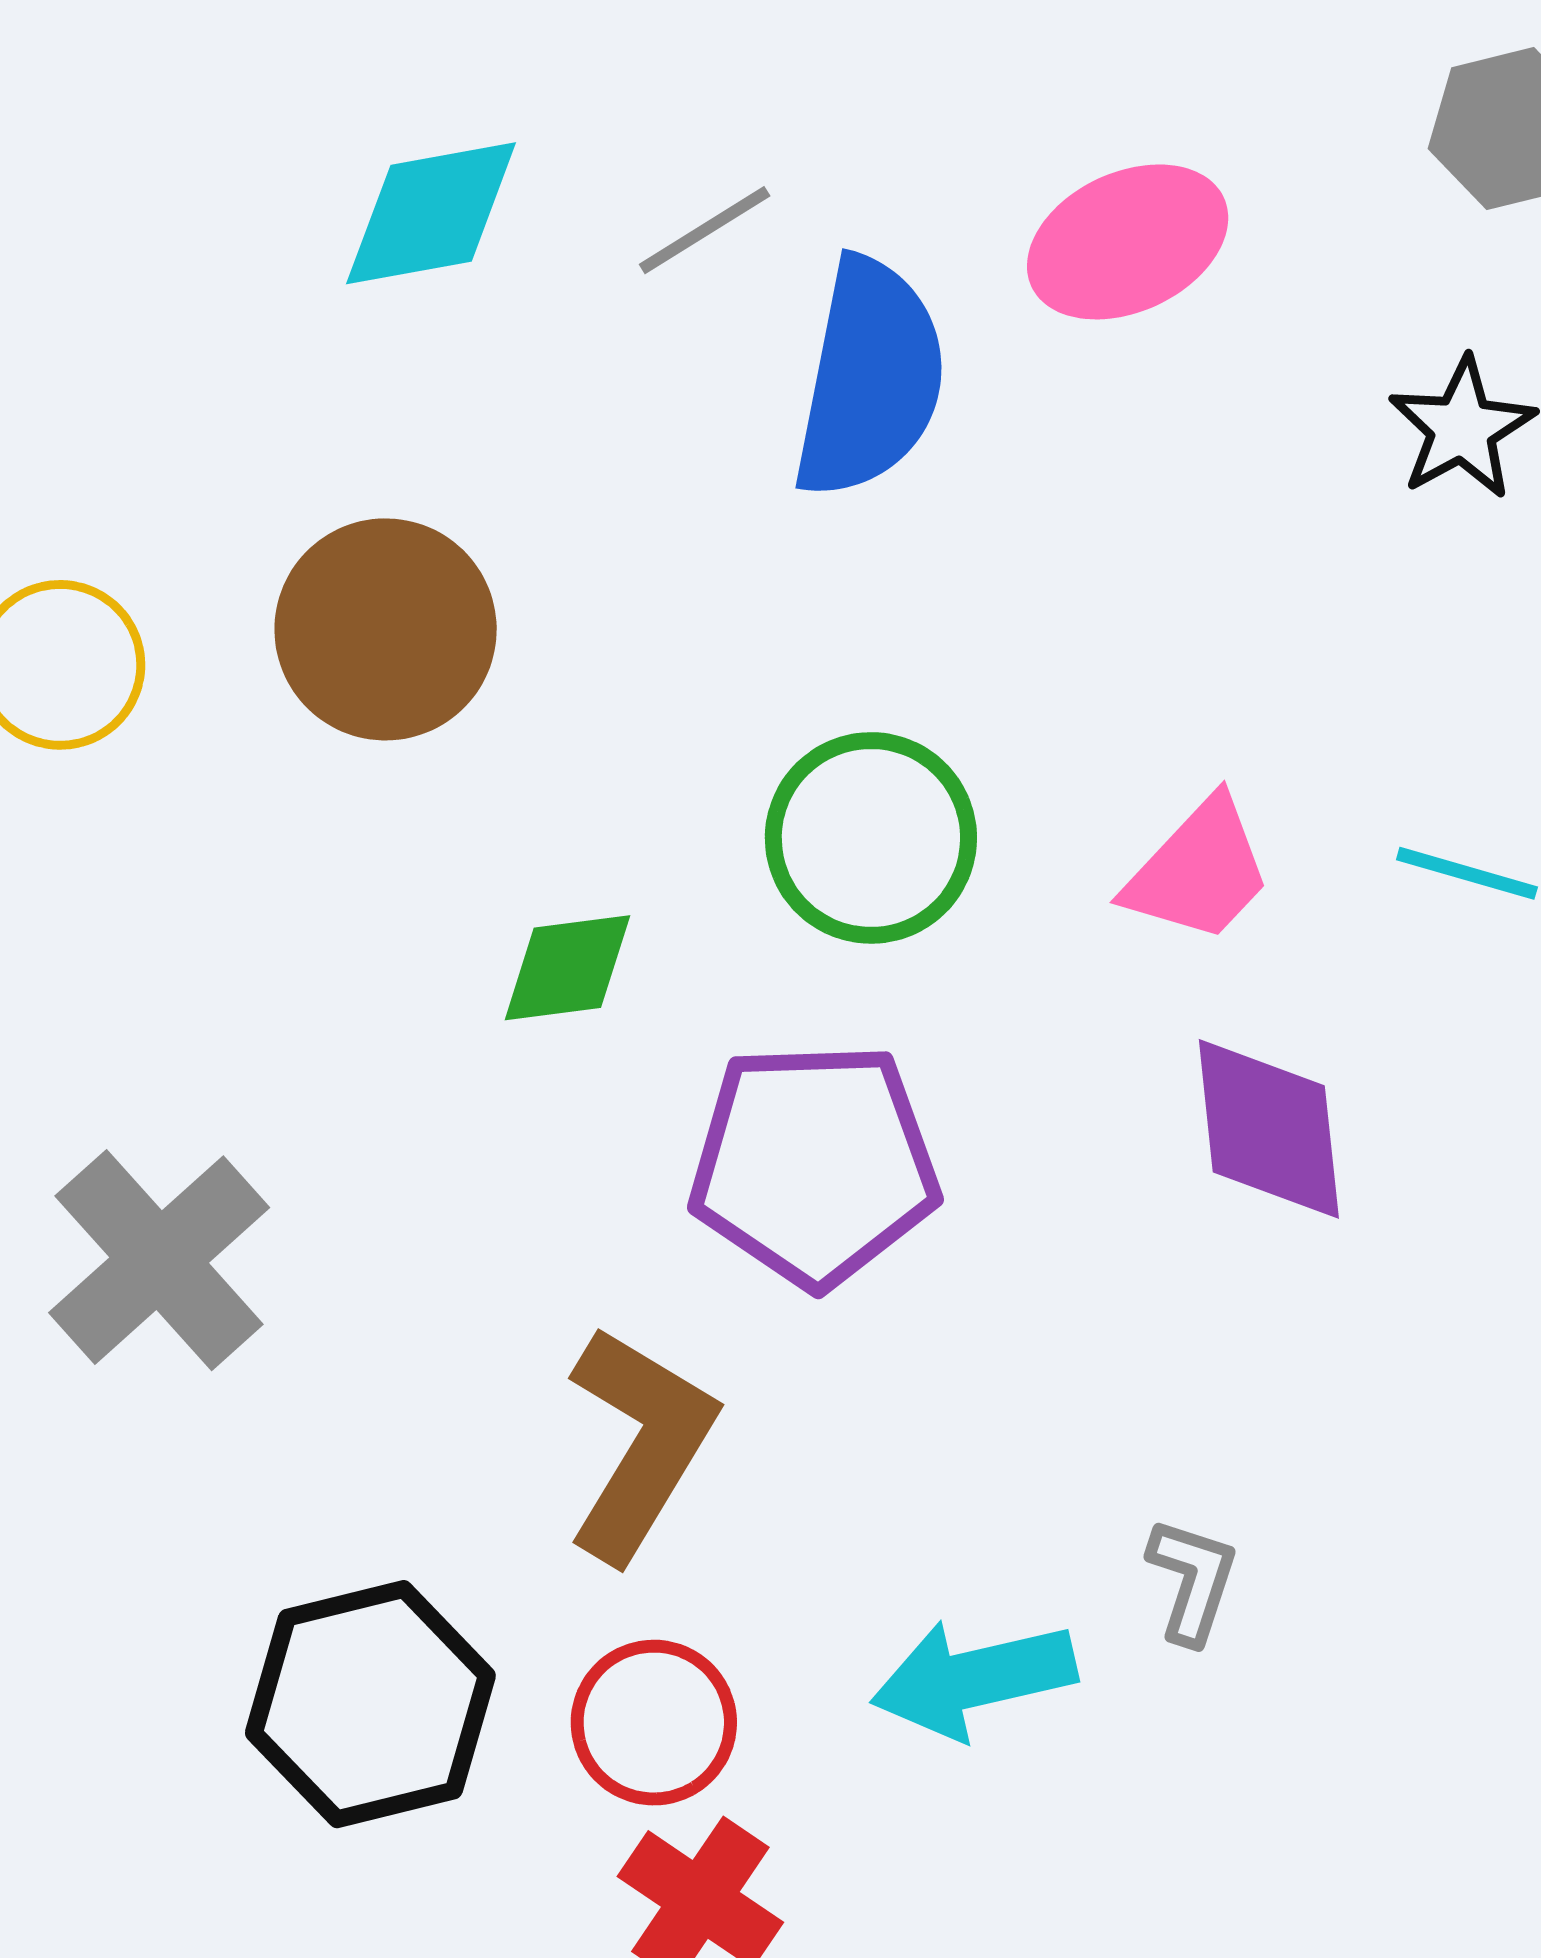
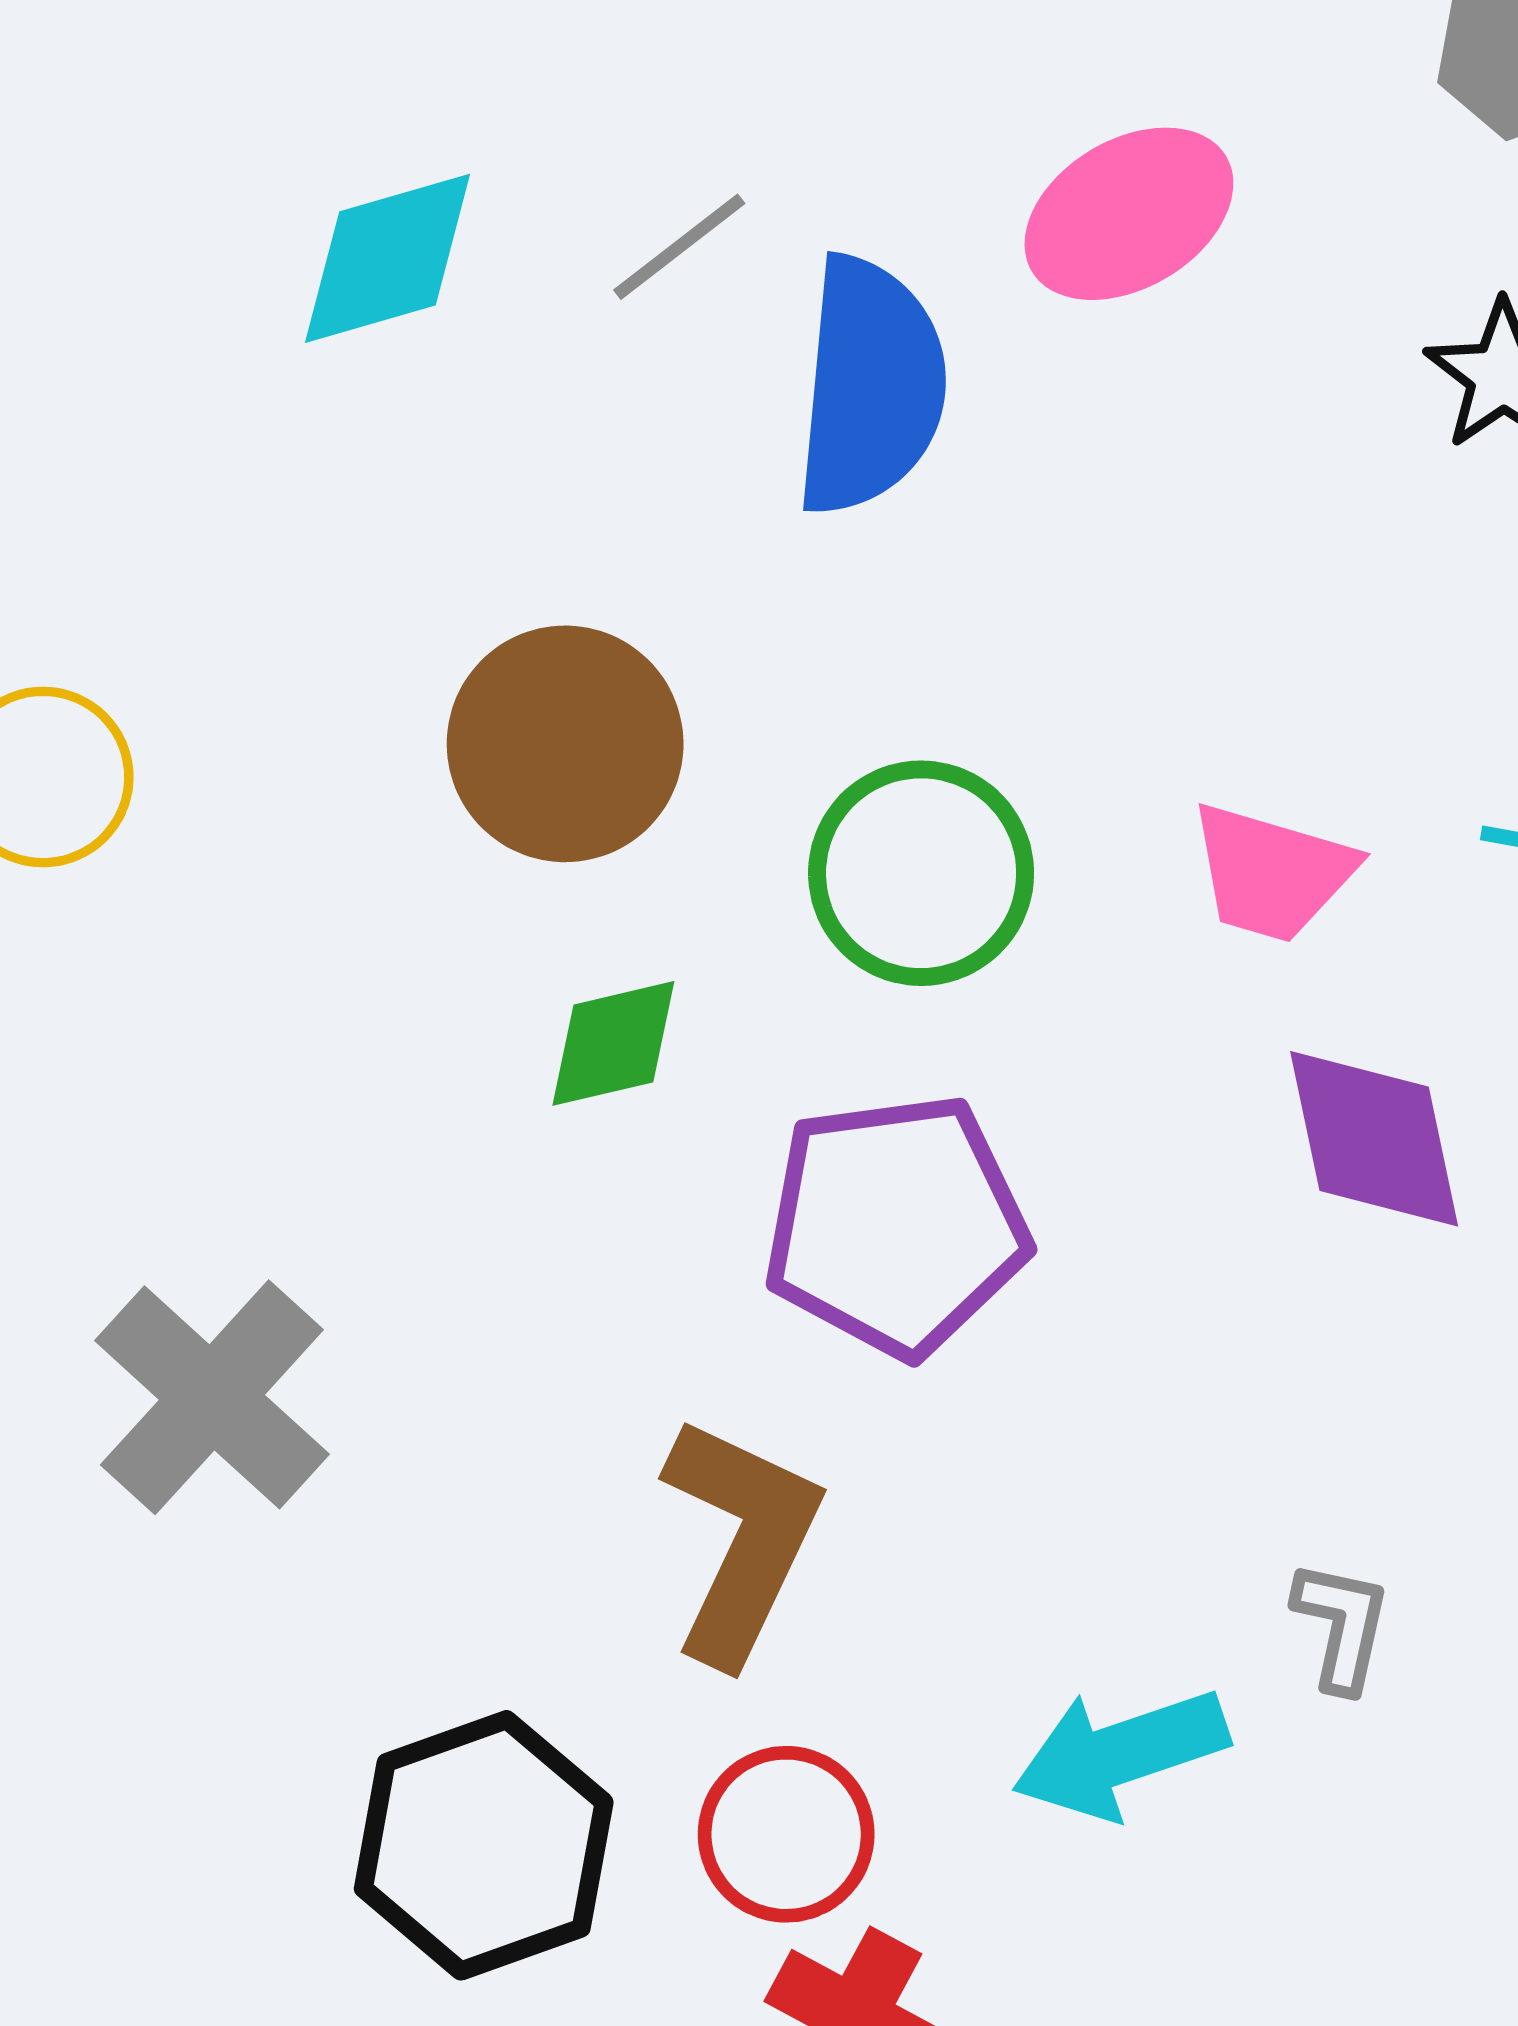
brown circle: (386, 629) -> (565, 744), moved
pink trapezoid: (1199, 871) -> (1272, 873), turned 69

